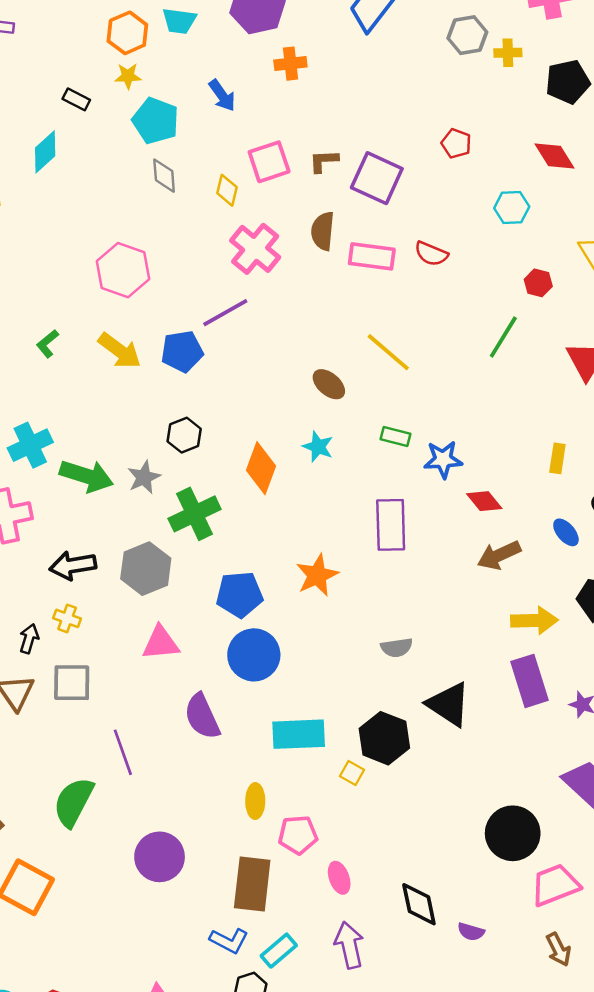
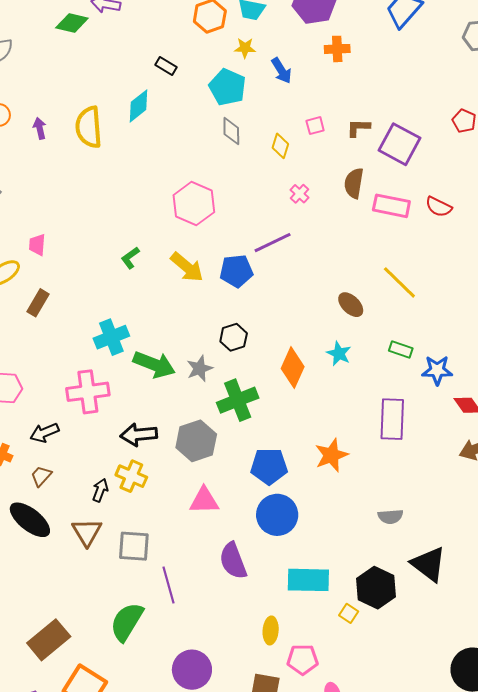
yellow star: (128, 76) -> (245, 48), moved
pink square: (269, 162) -> (315, 126), size x0.6
pink cross: (255, 249) -> (299, 194), size x0.5
yellow cross: (67, 618) -> (131, 476), size x1.4
gray square: (72, 683) -> (134, 546), moved

